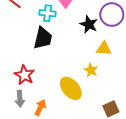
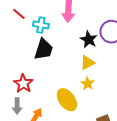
cyan cross: (48, 13) -> (41, 25), moved
yellow triangle: (104, 49) -> (88, 62), moved, turned -35

